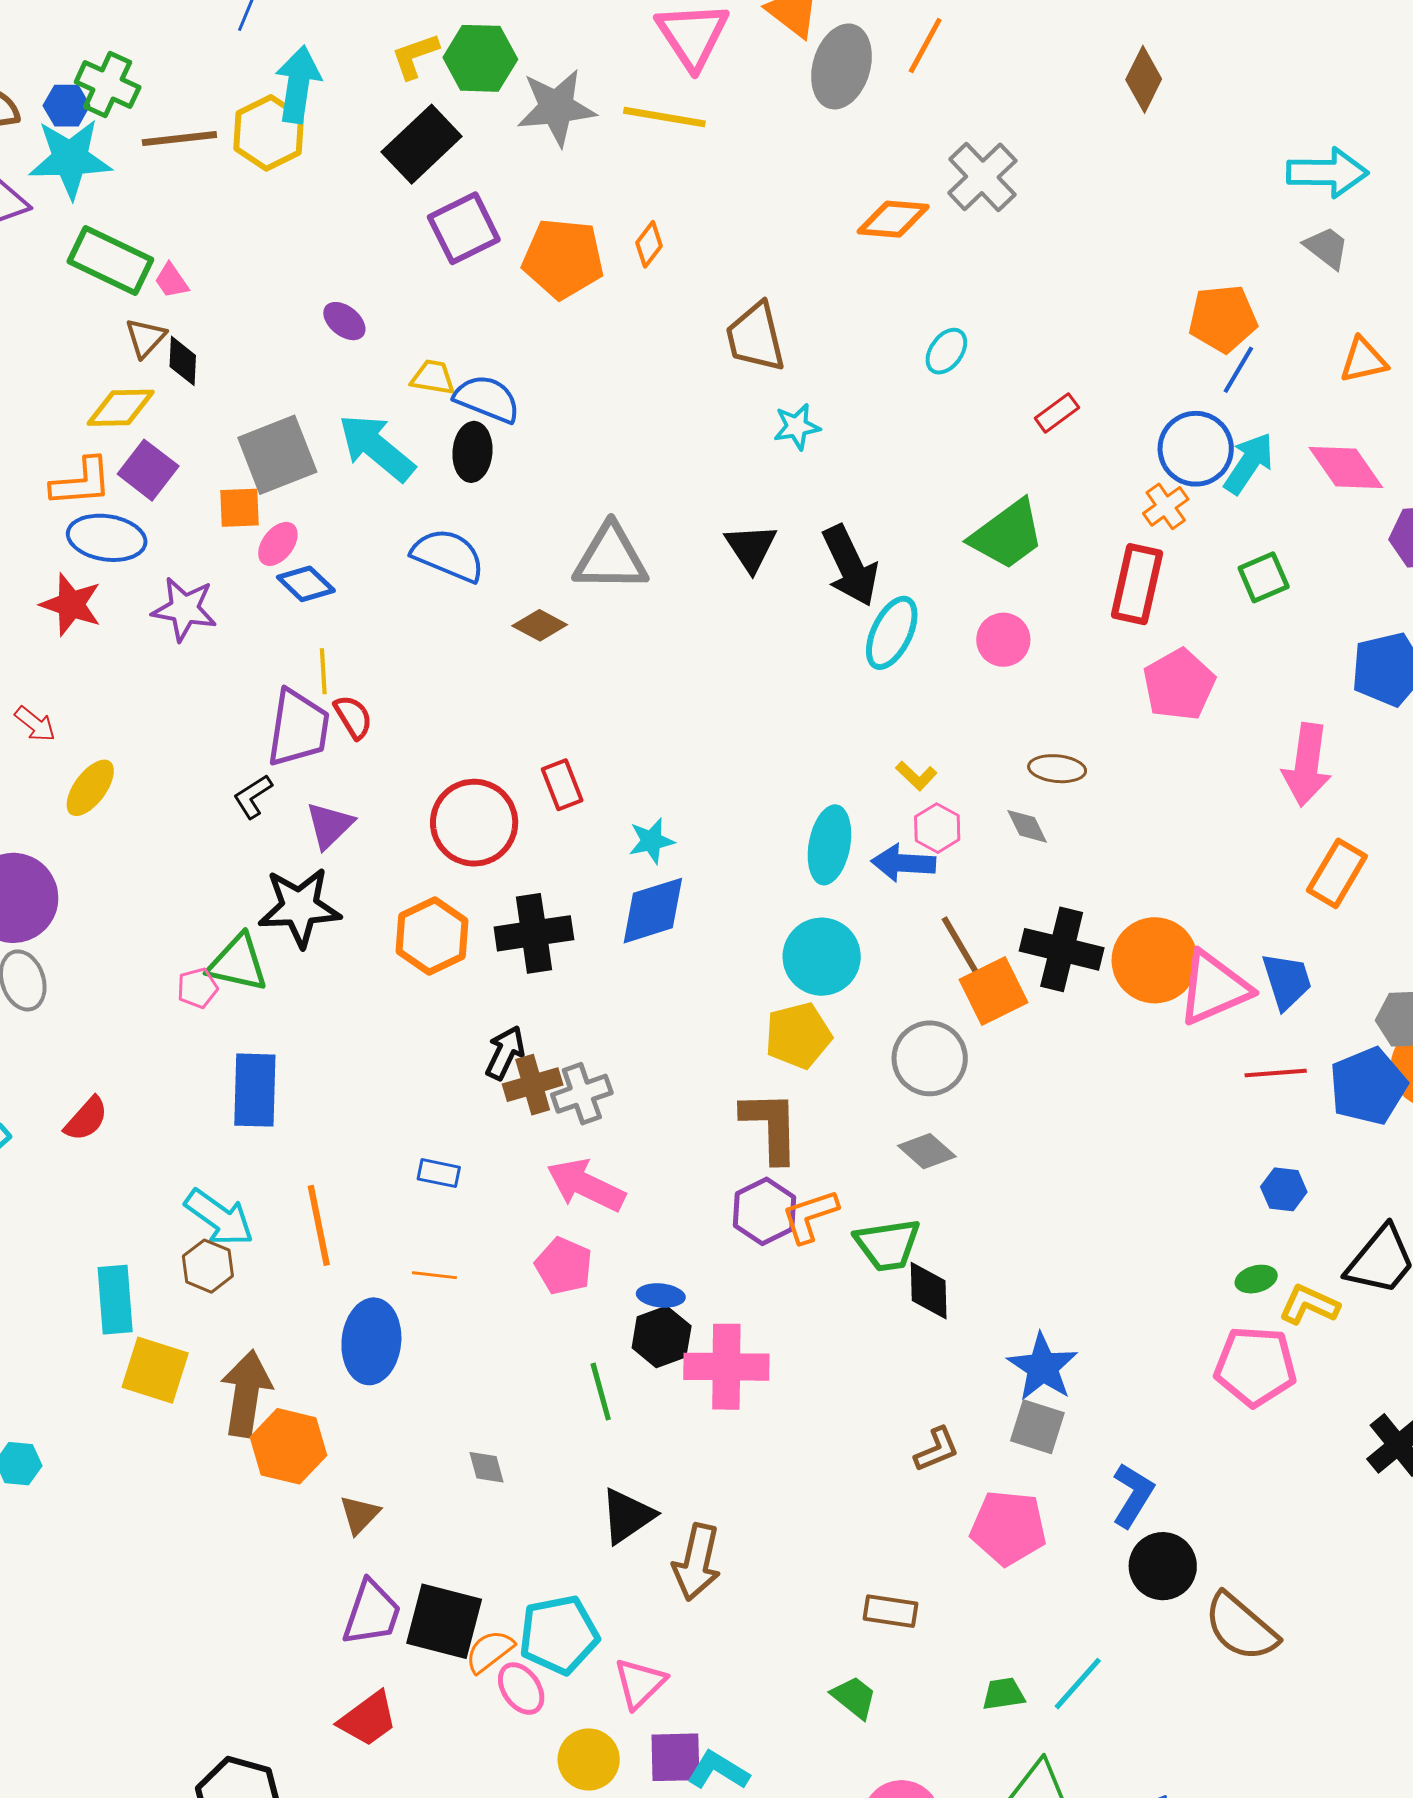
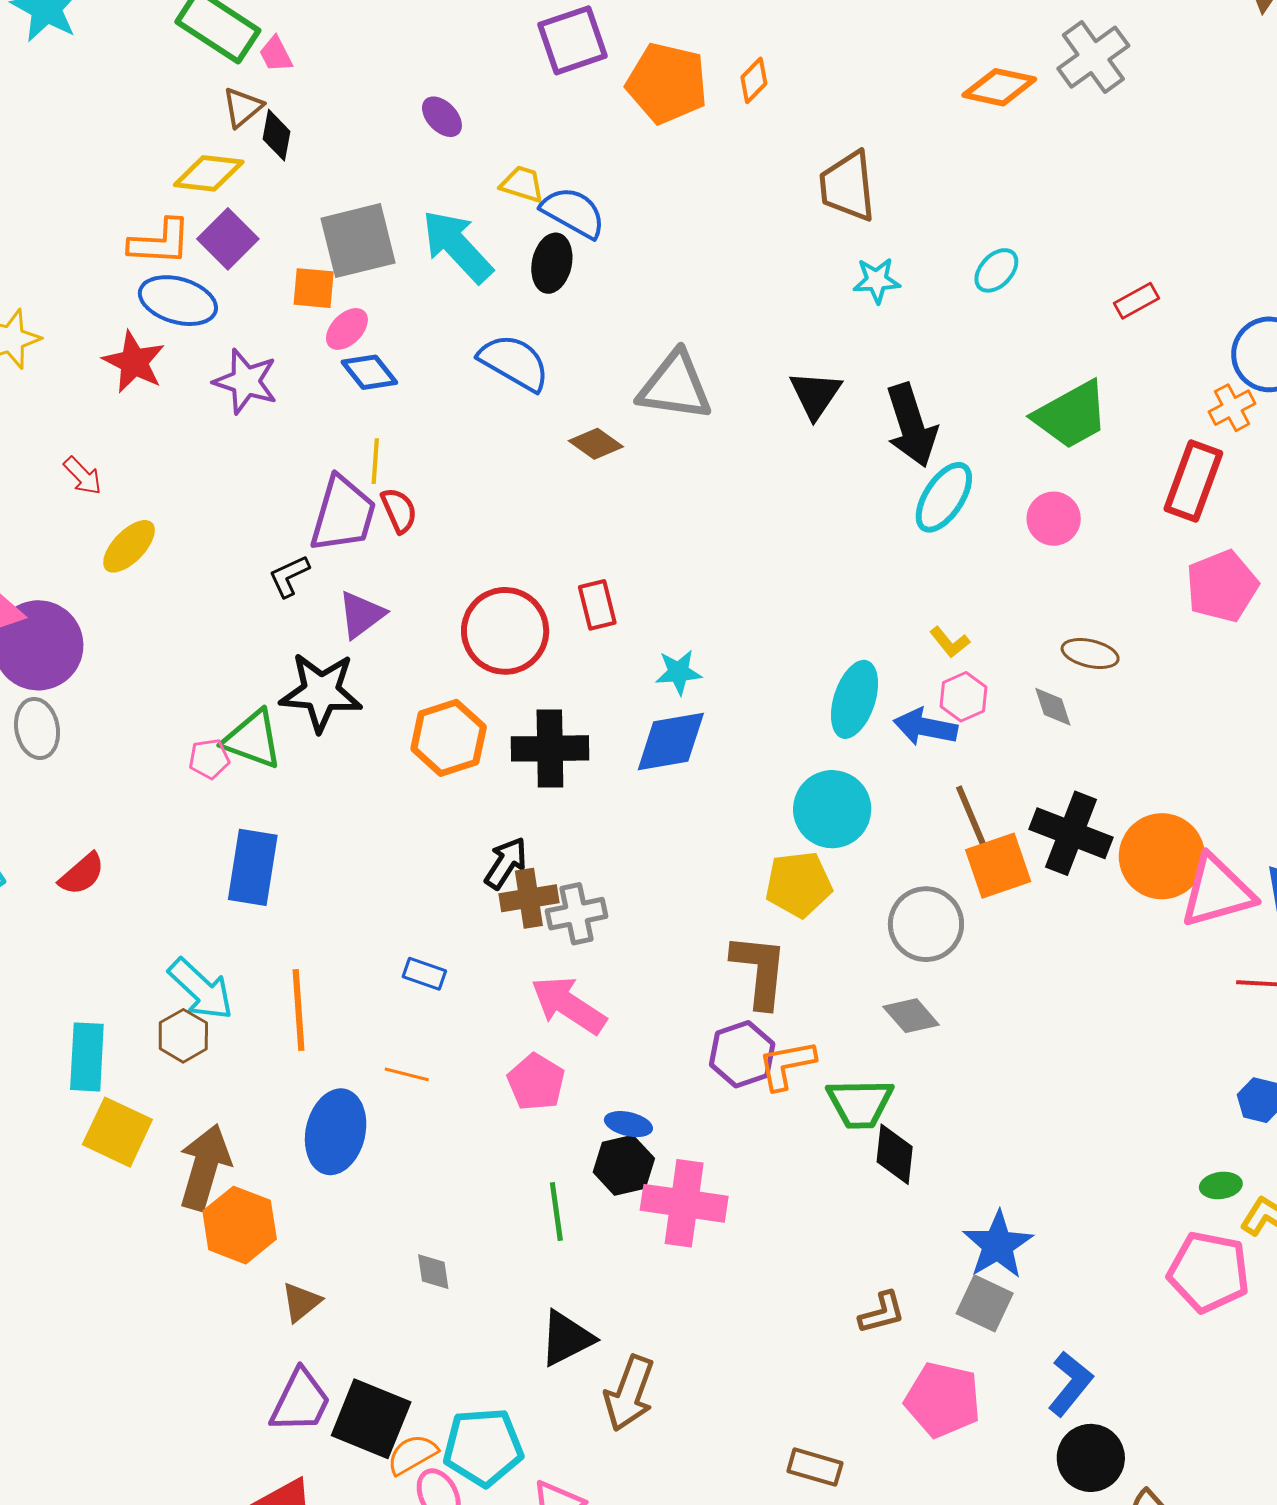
cyan ellipse: (946, 351) -> (996, 270), moved

